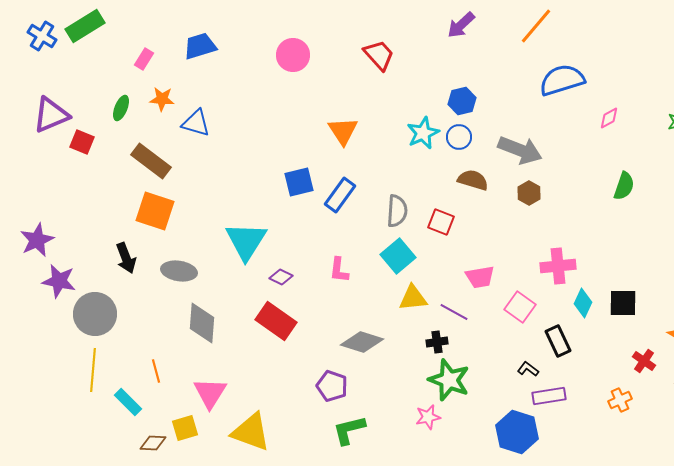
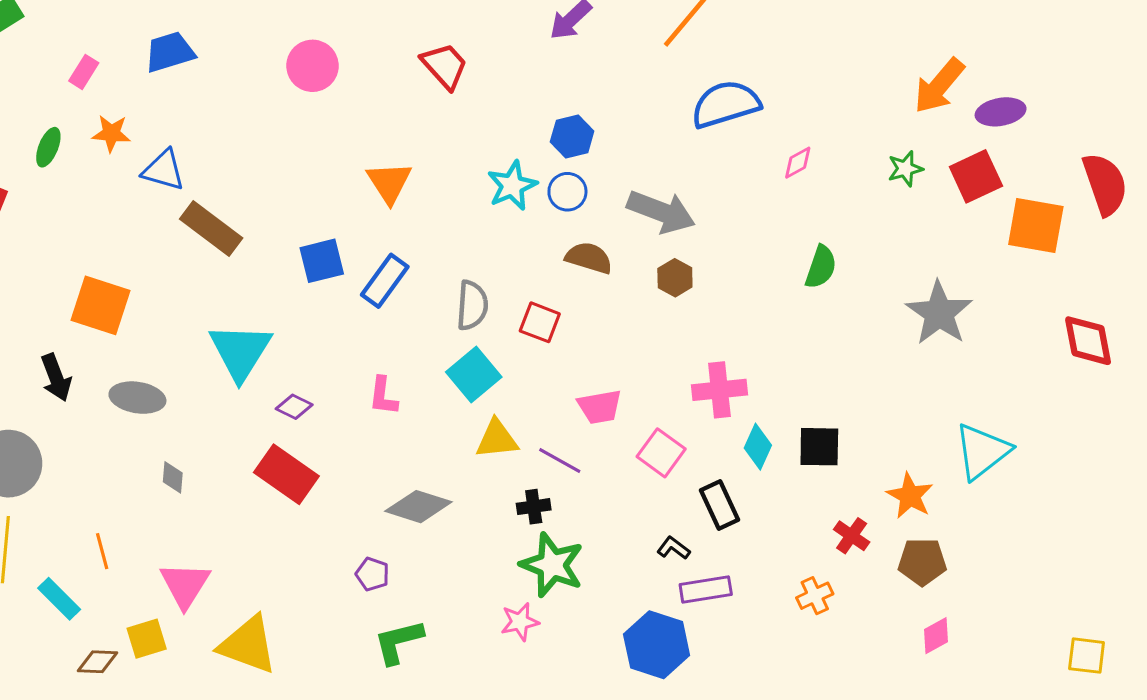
brown rectangle: (151, 161) -> (211, 229), moved
gray diamond: (202, 323) -> (173, 477), size x0.5
purple pentagon: (332, 386) -> (372, 574), size x0.7

